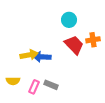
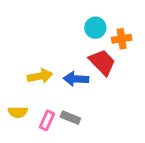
orange cross: (93, 40) -> (122, 39), moved
blue arrow: (42, 57) -> (76, 79), moved

